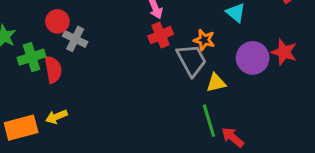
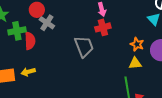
orange star: (204, 40) -> (137, 44), moved
gray trapezoid: (192, 60) -> (84, 47), moved

